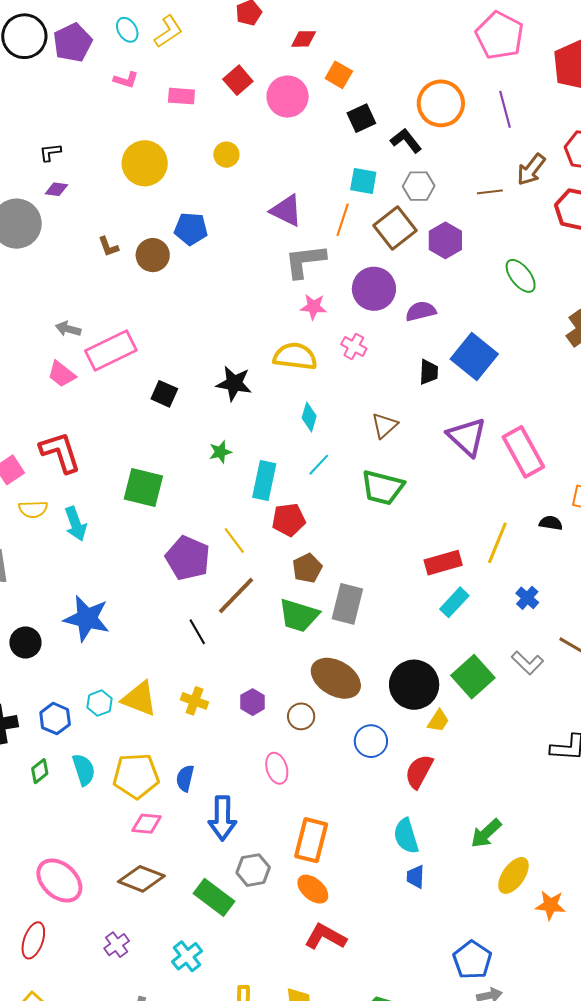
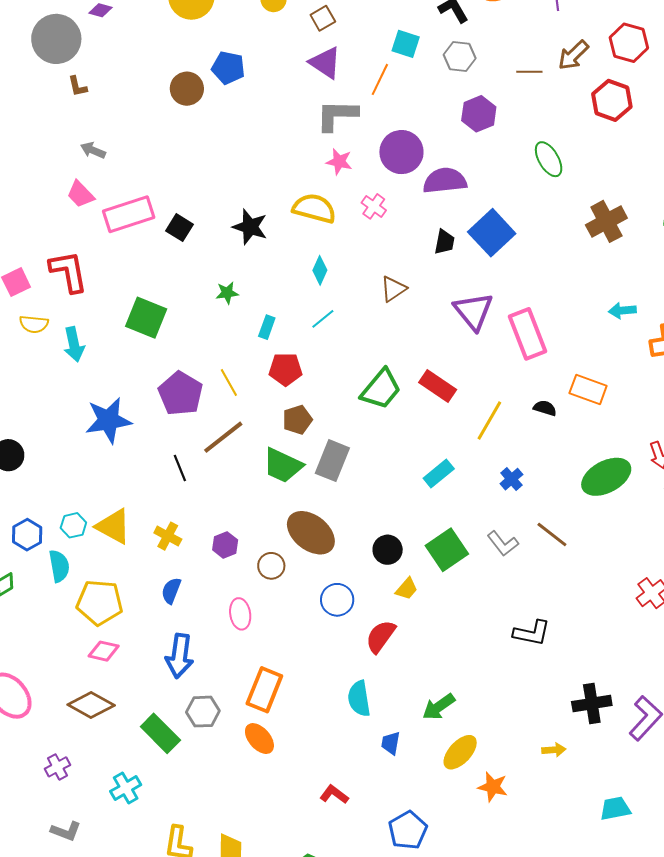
brown square: (395, 228) -> (323, 18), moved, size x0.6
brown L-shape: (108, 247) -> (78, 86), moved
purple semicircle: (421, 311) -> (445, 181), size x1.4
pink rectangle: (111, 351) -> (129, 214), moved
cyan rectangle: (264, 480) -> (267, 327), size x0.6
green trapezoid: (383, 488) -> (381, 389), moved, turned -72
red rectangle: (443, 563) -> (438, 386), moved, turned 42
blue star: (87, 618) -> (108, 420), moved, turned -30
black circle: (414, 685) -> (388, 550), size x0.6
cyan semicircle: (84, 770) -> (59, 566), moved
blue semicircle: (185, 778) -> (171, 591), moved
blue trapezoid: (415, 877) -> (391, 743), moved
red L-shape: (325, 937) -> (334, 794), moved, size x0.7

